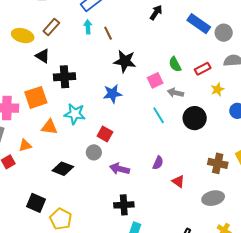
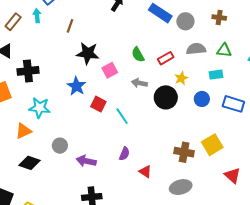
cyan arrow: (88, 27) -> (37, 16), moved
brown line: (108, 33) -> (70, 26), turned 48
pink square: (155, 80) -> (110, 70), moved
blue star: (112, 94) -> (76, 86), turned -30
cyan line: (159, 115) -> (122, 116), moved
black circle: (195, 118) -> (166, 97), moved
orange triangle: (49, 127) -> (23, 131), moved, turned -30
red square: (105, 134) -> (98, 104), moved

